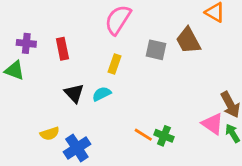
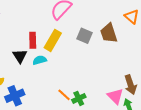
red rectangle: (62, 49) -> (33, 40), moved
yellow rectangle: (114, 64) -> (53, 40), size x1.5
green cross: (164, 136) -> (79, 98), turned 32

